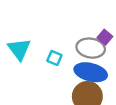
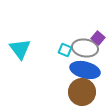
cyan square: (54, 58) -> (65, 50), moved

